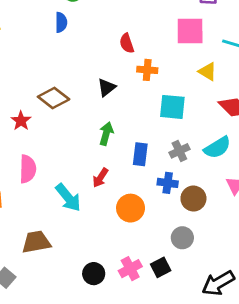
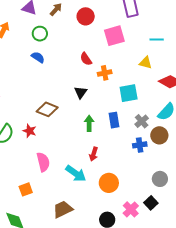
blue semicircle: (61, 22) -> (38, 57), turned -40
pink square: (190, 31) -> (114, 36), moved
blue rectangle: (140, 154) -> (114, 120), moved
brown circle: (193, 199) -> (159, 135), moved
orange circle: (131, 208) -> (109, 183), moved

